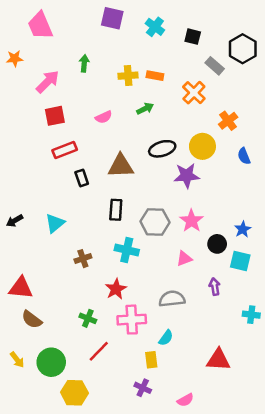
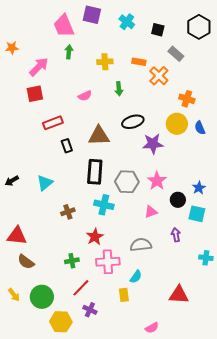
pink trapezoid: (40, 26) -> (64, 26), moved
black hexagon: (243, 49) -> (199, 27), moved
orange rectangle: (155, 76) -> (139, 62), moved
green arrow: (145, 109) -> (119, 89), turned 112
red square: (55, 116) -> (35, 94), moved
orange cross: (228, 121) -> (187, 99), turned -35
yellow circle: (202, 146) -> (177, 124), moved
black rectangle: (116, 210) -> (95, 172), size x1.4
green cross: (88, 318) -> (72, 261), turned -32
purple cross: (143, 388) -> (90, 310), moved

